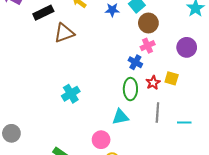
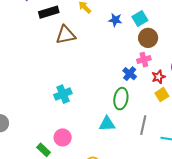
yellow square: (172, 78) -> (162, 95), turned 32
red star: (153, 83) -> (158, 77), moved
pink circle: (101, 140) -> (63, 137), moved

